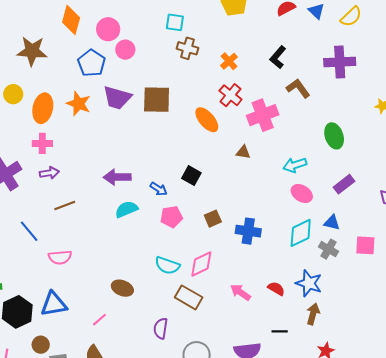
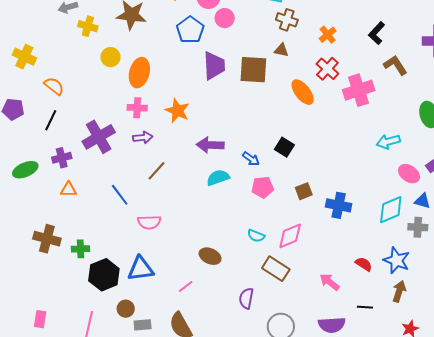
purple trapezoid: (117, 98) -> (214, 66), turned -112
orange star: (79, 104) -> (177, 111), moved
brown triangle: (243, 152) -> (281, 50), moved
pink ellipse: (302, 193) -> (409, 174), moved
brown line: (65, 206) -> (157, 171), turned -30
gray cross: (328, 249) -> (418, 227), turned -30
cyan semicircle: (167, 265) -> (256, 236), size x0.7
pink arrow: (240, 292) -> (330, 282), moved

